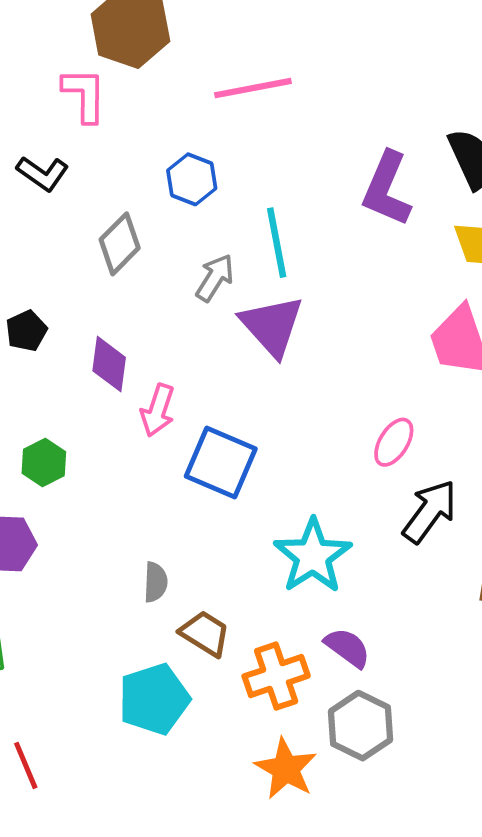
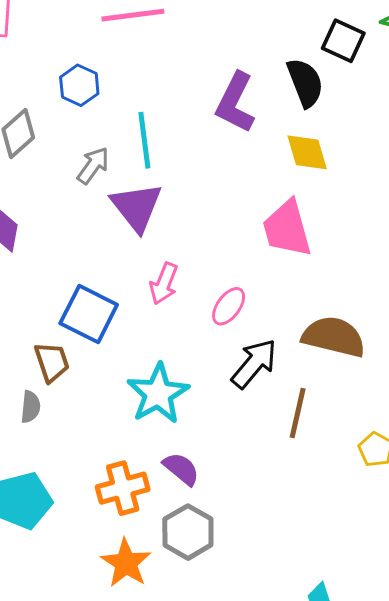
pink arrow: (158, 410) -> (164, 284), moved
brown trapezoid: (205, 633) -> (52, 362), moved, turned 36

